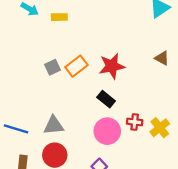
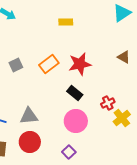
yellow rectangle: (59, 17) -> (66, 22), moved
gray square: (52, 67) -> (16, 65), moved
red cross: (135, 122) -> (108, 103), moved, turned -32

